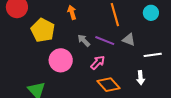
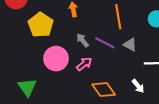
pink arrow: (98, 63) -> (84, 64), moved
white arrow: (141, 78) -> (138, 86), turned -40

